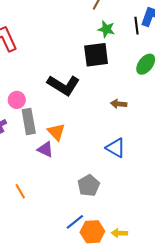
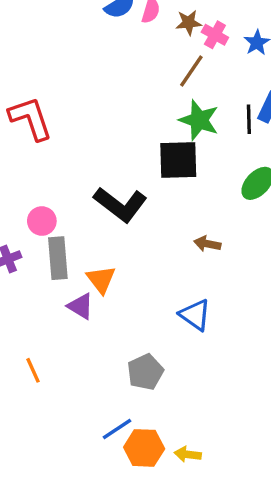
green star: (106, 29) -> (199, 120), size x1.4

